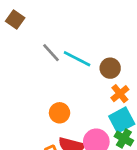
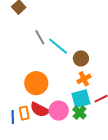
orange circle: (60, 113) -> (36, 83), size x1.5

